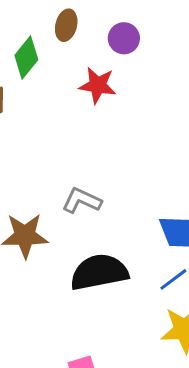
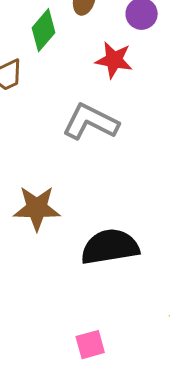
gray L-shape: (82, 201) -> (90, 122), moved, size x1.4

